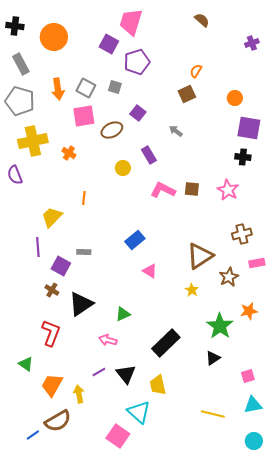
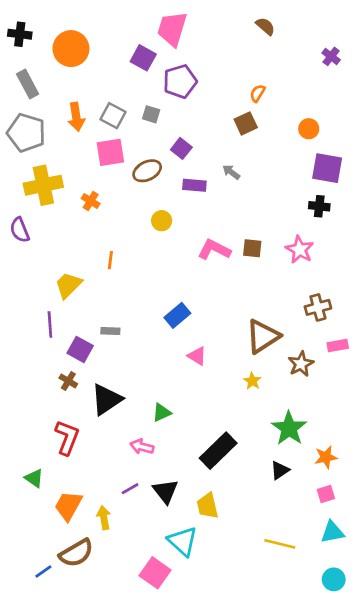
purple cross: (252, 43) -> (331, 56), turned -32
purple rectangle: (149, 155) -> (194, 185), moved, turned -54
orange star: (249, 311) -> (326, 457), moved

